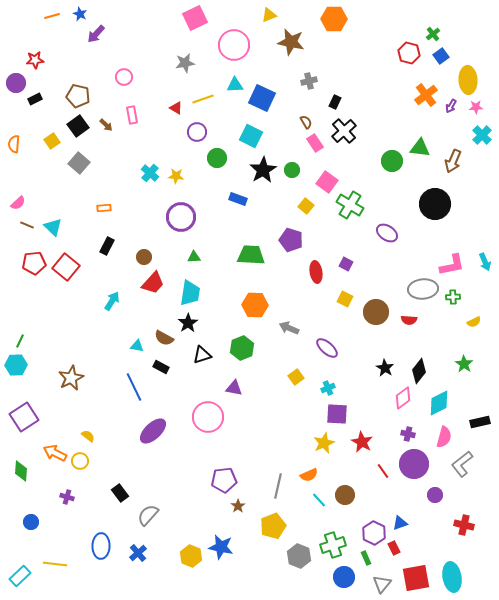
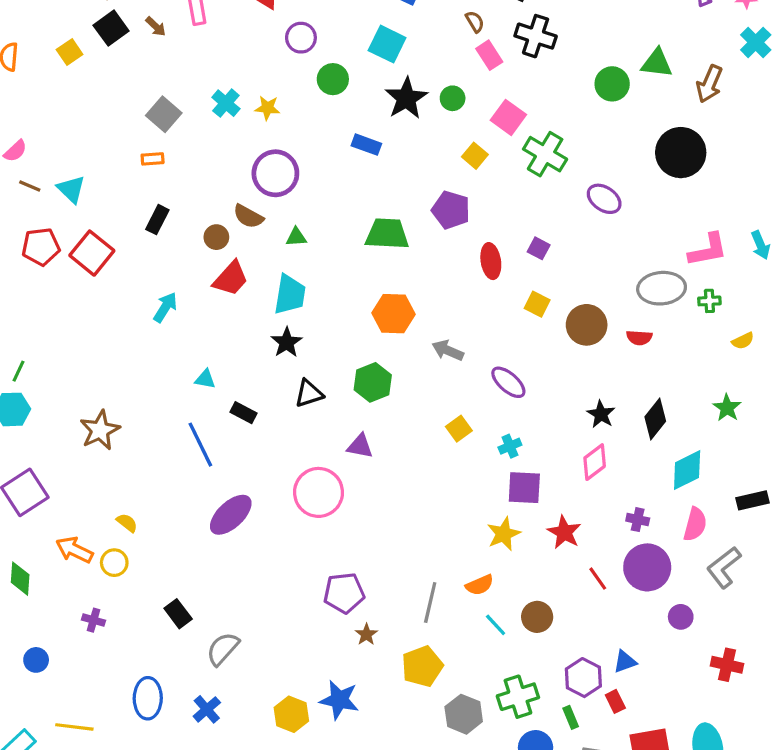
black cross: (344, 131) -> (536, 36), turned -30
gray square: (79, 163) -> (164, 114), moved
brown semicircle: (164, 338) -> (248, 216), moved
pink diamond: (403, 398) -> (595, 462), moved

